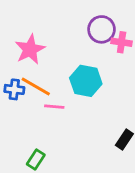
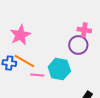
purple circle: (102, 29) -> (78, 45), moved
cyan hexagon: (86, 81) -> (59, 69), moved

